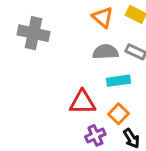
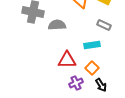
gray semicircle: (105, 52) -> (57, 25), moved

